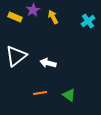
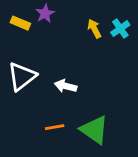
yellow arrow: (53, 17) -> (94, 29), moved
green triangle: (69, 95) -> (94, 130), size x1.6

